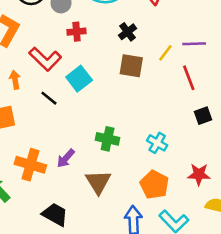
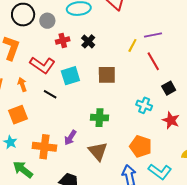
black cross: (128, 32) -> (88, 41), moved
brown square: (131, 66) -> (107, 75), moved
cyan square: (79, 79) -> (70, 76), turned 30
cyan cross: (157, 143) -> (144, 105), moved
red star: (199, 174) -> (171, 120), moved, turned 30

